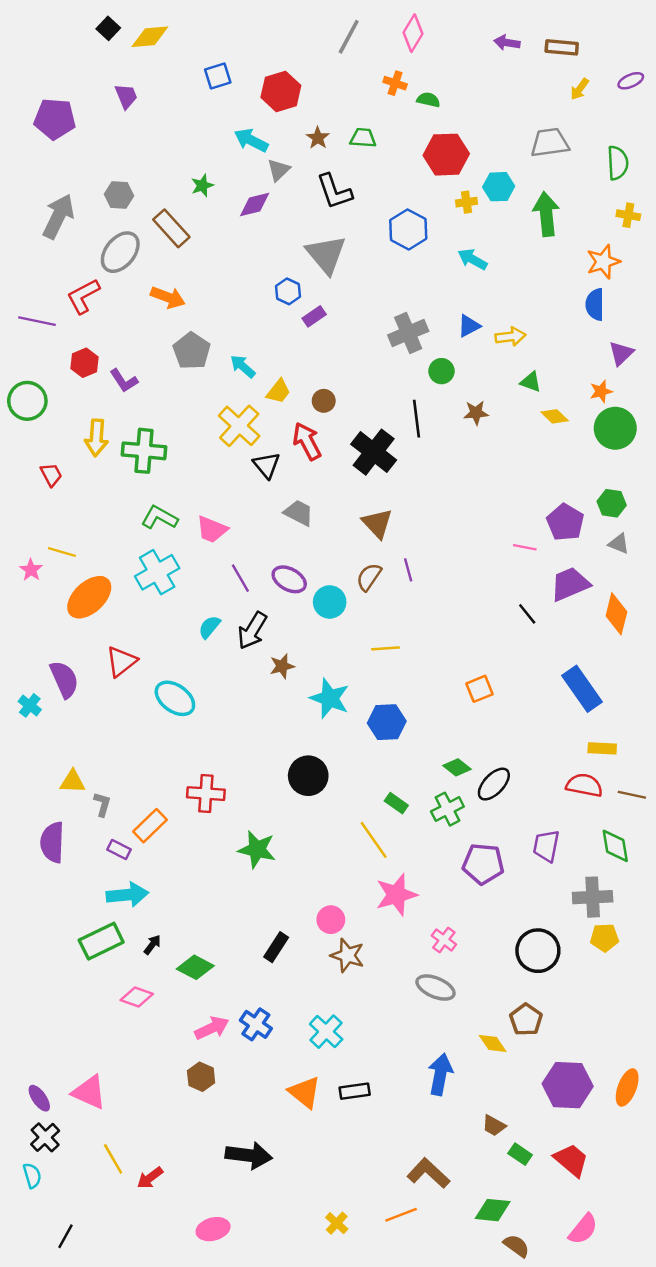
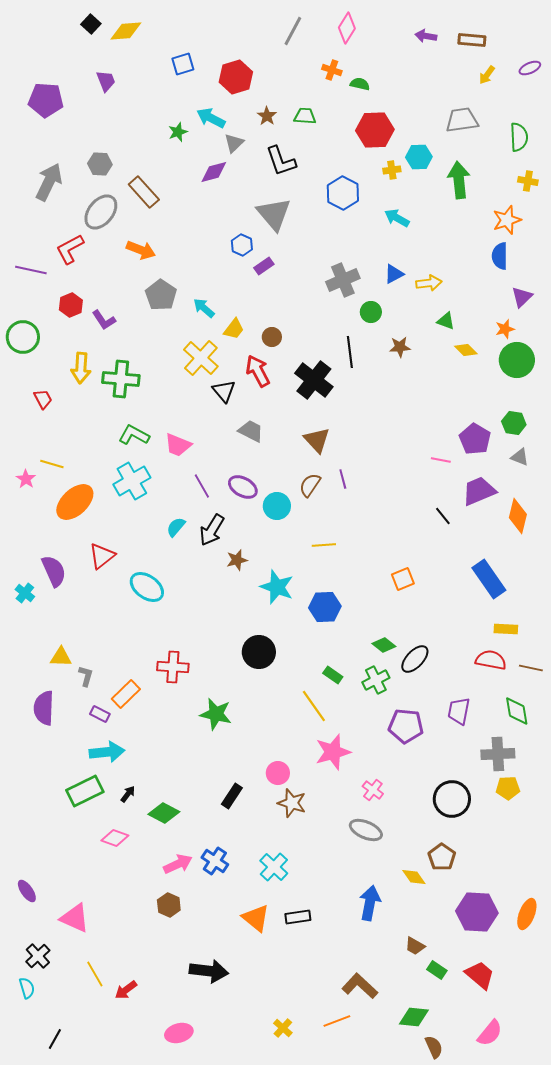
green star: (202, 185) -> (178, 132), moved
purple ellipse: (39, 1098) -> (27, 891), moved
brown semicircle: (516, 1246) -> (434, 1047), turned 30

